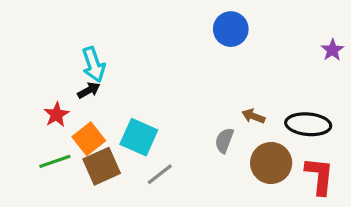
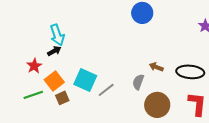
brown circle: (271, 163) -> (157, 105), moved
brown square: (102, 166) -> (62, 98), size x0.6
gray line: (160, 174) -> (106, 90), moved

